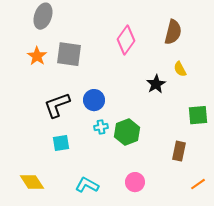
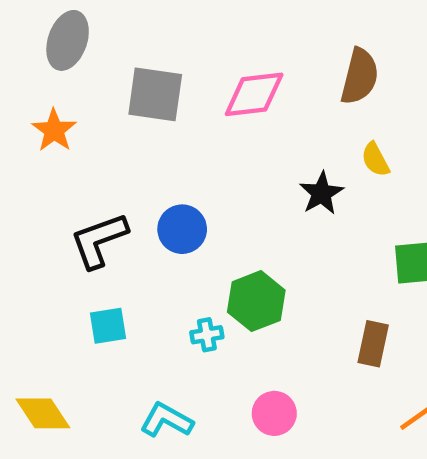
pink diamond: (126, 40) -> (254, 94), turned 48
gray square: (69, 54) -> (155, 94), moved
cyan cross: (101, 127) -> (207, 335), moved

